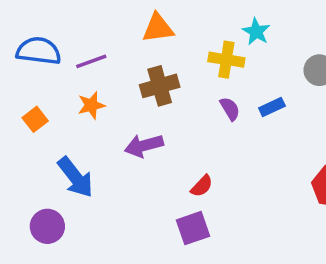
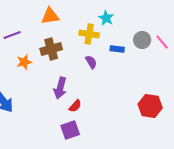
orange star: (91, 105) -> (24, 62), moved
blue rectangle: (272, 107) -> (117, 49), moved, turned 32
purple arrow: (144, 146) -> (60, 88), moved, turned -60

